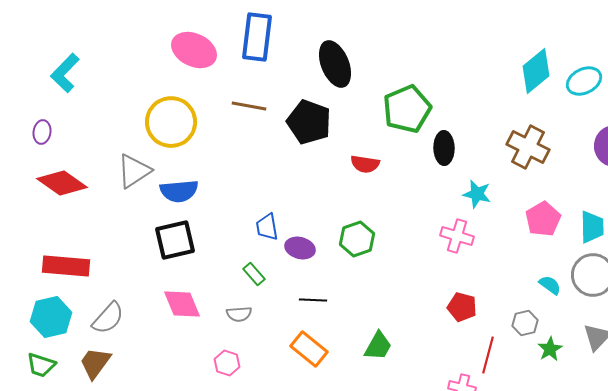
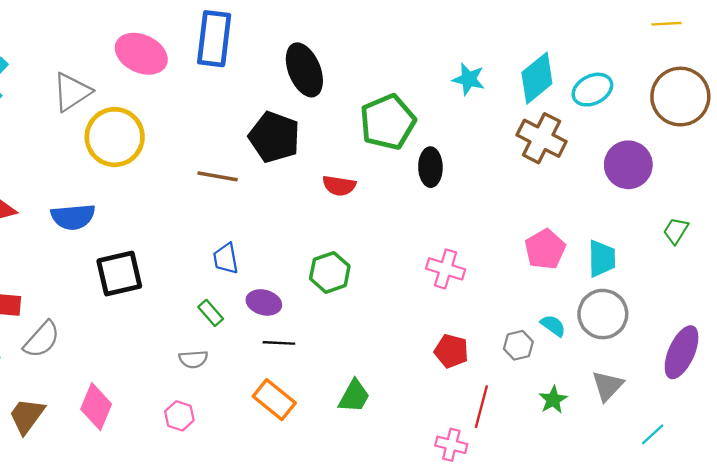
brown line: (249, 106) -> (218, 176), moved
brown cross: (528, 147) -> (542, 138), moved
gray triangle: (134, 171) -> (72, 92), moved
blue semicircle: (179, 191) -> (73, 217), moved
cyan star: (477, 194) -> (469, 79), moved
purple ellipse: (300, 248) -> (264, 302), moved
pink diamond: (182, 304) -> (96, 407), moved, turned 45
gray semicircle: (108, 318) -> (42, 339), moved
gray hexagon: (525, 323) -> (518, 345), moved

